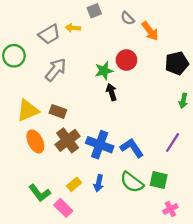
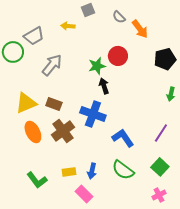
gray trapezoid: (49, 34) -> (34, 36), moved
blue cross: (100, 145) -> (93, 114), moved
green square: (159, 180) -> (160, 167), moved, turned 30
yellow rectangle: (74, 184) -> (69, 172), turned 32
pink rectangle: (63, 208) -> (84, 194), moved

